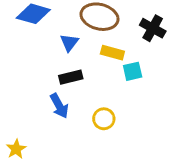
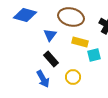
black rectangle: (71, 77) -> (51, 59), turned 63
yellow circle: (104, 119) -> (73, 77), moved

